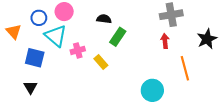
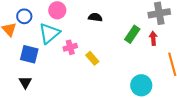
blue circle: (39, 18) -> (24, 16), moved
cyan triangle: (56, 36) -> (49, 33), turned 40
green rectangle: (118, 37) -> (132, 34), moved

